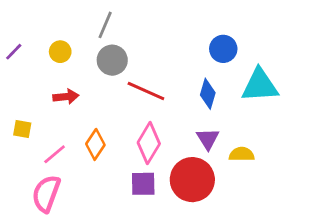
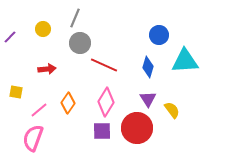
yellow circle: (60, 52) -> (43, 29), moved
yellow semicircle: (242, 154) -> (172, 110), turned 54

